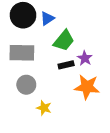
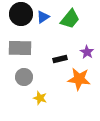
green trapezoid: (64, 41) -> (70, 19), moved
purple star: (85, 58) -> (87, 52), moved

